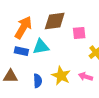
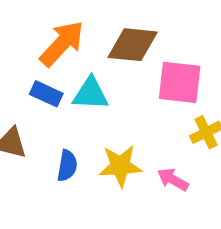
pink square: (79, 33) -> (180, 82), size x1.5
yellow star: (61, 76) -> (120, 166), turned 30

